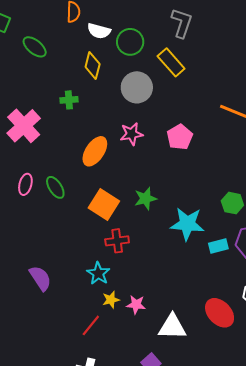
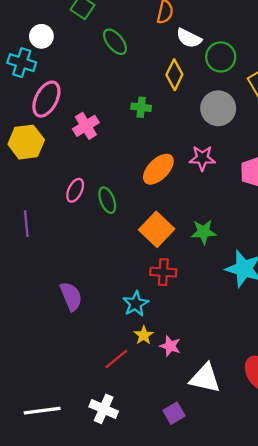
pink cross: (24, 126) -> (86, 126), size x0.7
yellow star: (111, 300) -> (144, 335), turned -30

